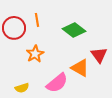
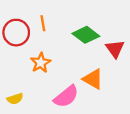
red triangle: (99, 55) -> (115, 49), moved
yellow semicircle: (22, 88) -> (15, 99), moved

